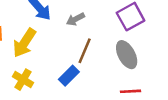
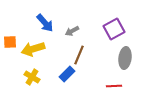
yellow arrow: (24, 43) -> (33, 49), turned 40
gray ellipse: (127, 55) -> (125, 58), moved, turned 35

